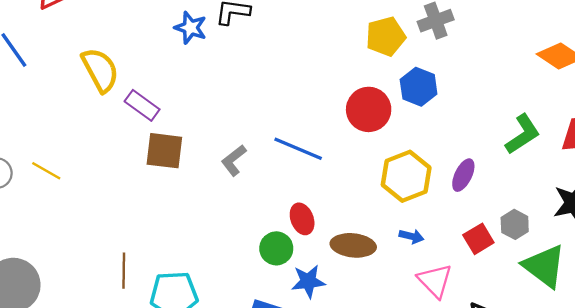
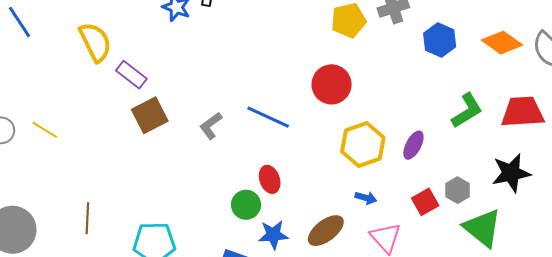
blue hexagon: (419, 87) -> (440, 40), moved
brown square: (164, 151) -> (150, 115), turned -36
brown ellipse: (353, 245) -> (326, 231), moved, turned -45
brown line: (124, 271) -> (87, 218), moved

